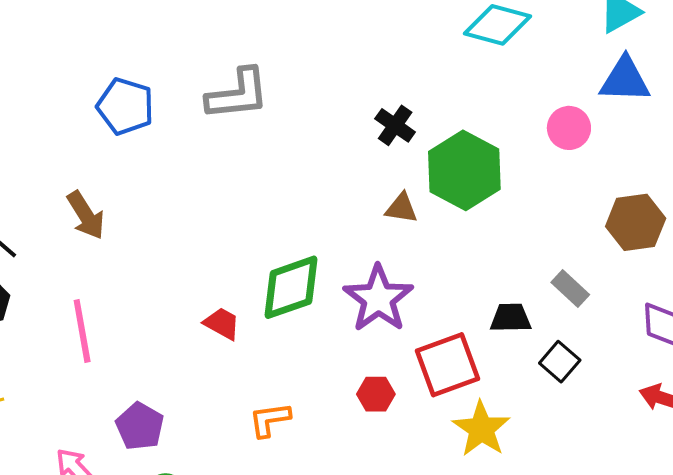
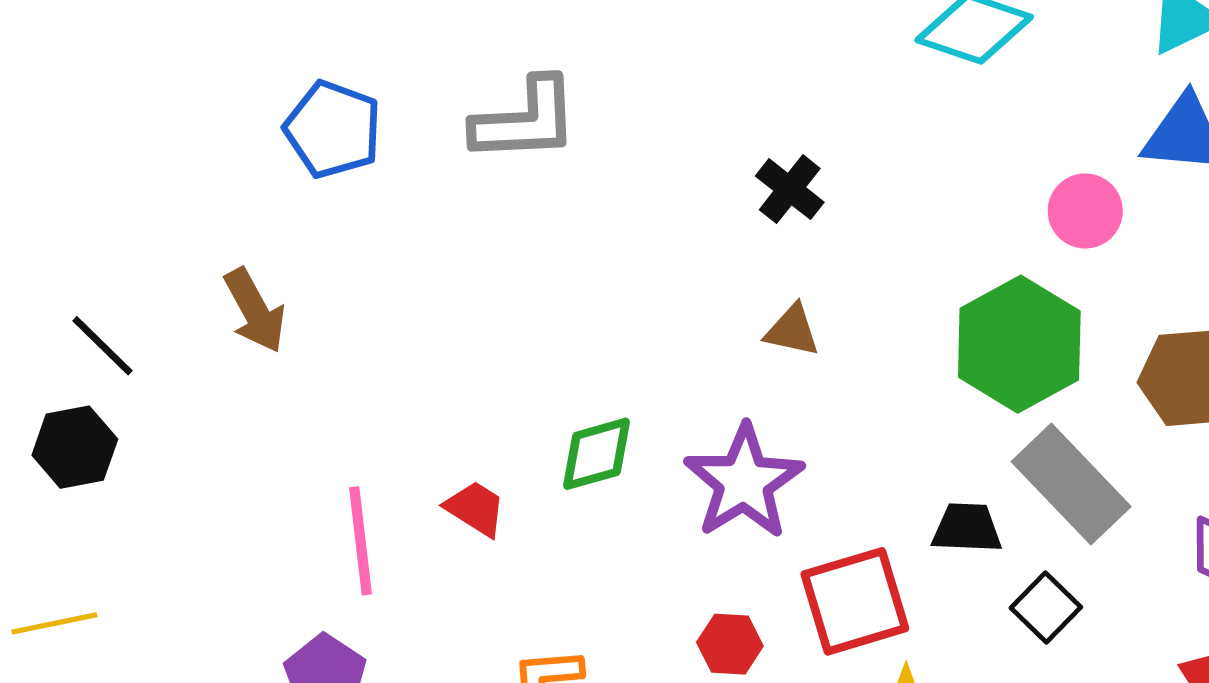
green hexagon: (464, 170) -> (1019, 344), moved
green diamond: (291, 287) -> (597, 454), size x0.7
gray rectangle: (570, 288) -> (1071, 484), size x1.8
pink line: (82, 331) -> (360, 541), moved

